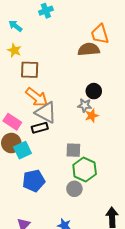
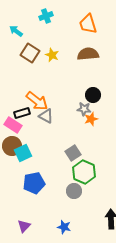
orange trapezoid: (100, 34) -> (88, 24), moved
yellow star: (14, 50) -> (52, 55), moved
brown square: (30, 70) -> (30, 53), moved, turned 30
gray triangle: (46, 112) -> (46, 116), size x0.7
black rectangle: (40, 128) -> (22, 113), moved
gray square: (73, 150) -> (73, 153), turned -35

